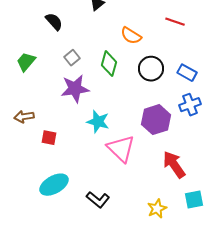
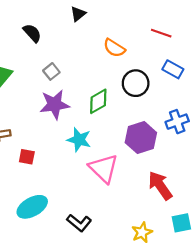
green diamond: (109, 64) -> (98, 101), moved, turned 45
blue rectangle: (187, 73) -> (173, 69), moved

